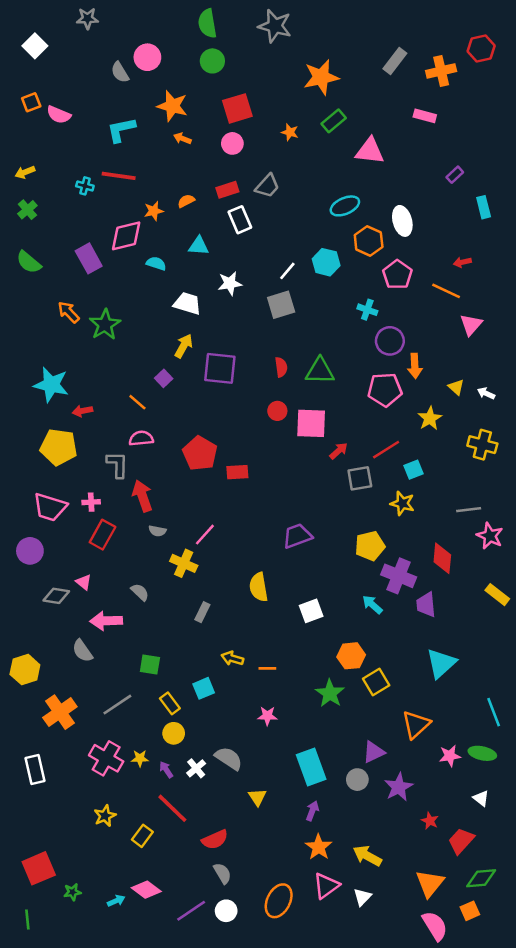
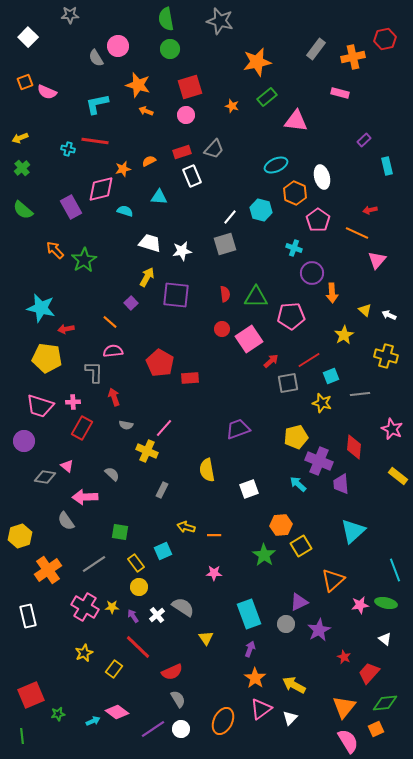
white star: (230, 283) -> (182, 251), moved
pink pentagon: (385, 390) -> (291, 316), moved
pink square: (311, 423) -> (249, 339), turned -36
red arrow: (142, 496) -> (114, 397), size x0.7
gray line: (469, 510) -> (360, 394), moved

